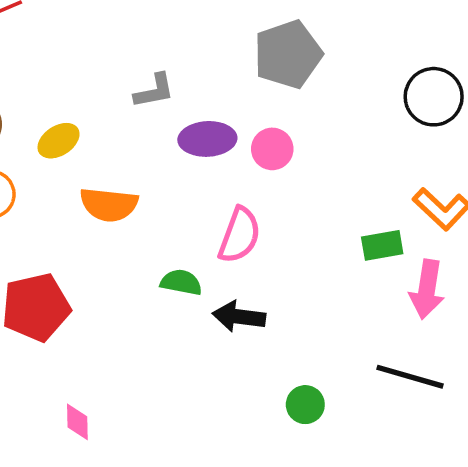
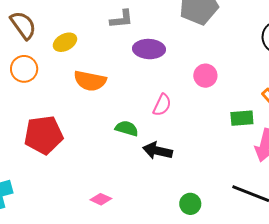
pink circle: (272, 149) -> (205, 76), moved
pink semicircle: (239, 235) -> (162, 105), size x0.7
pink diamond: (77, 422) -> (101, 199), moved, turned -70

